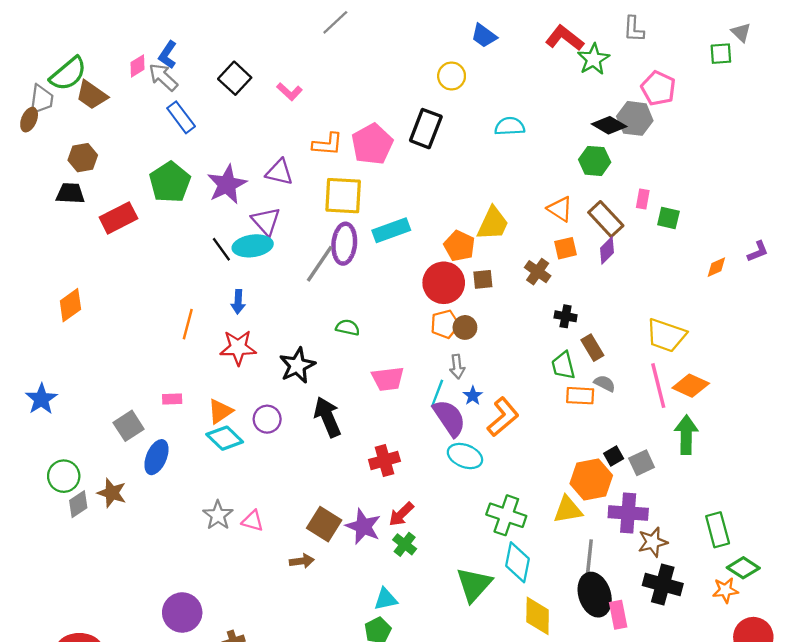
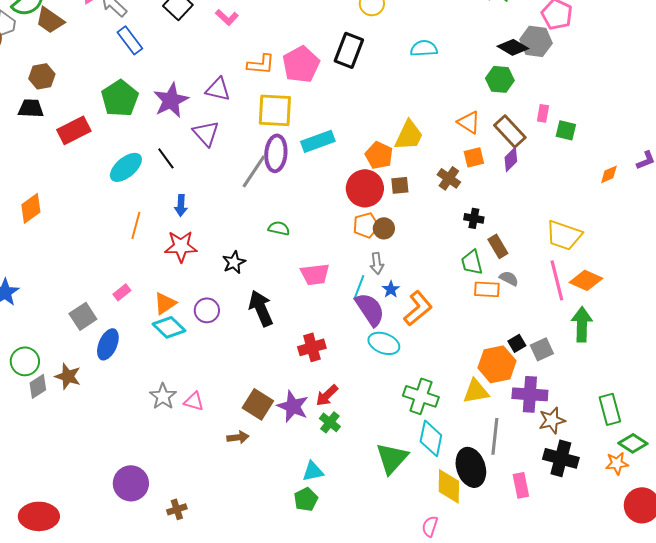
cyan ellipse: (253, 246) -> (126, 167), moved, turned -32
black star: (297, 365) -> (234, 262), size x0.7
pink rectangle: (172, 399) -> (122, 292), turned -36
black ellipse: (595, 595) -> (471, 467), moved

